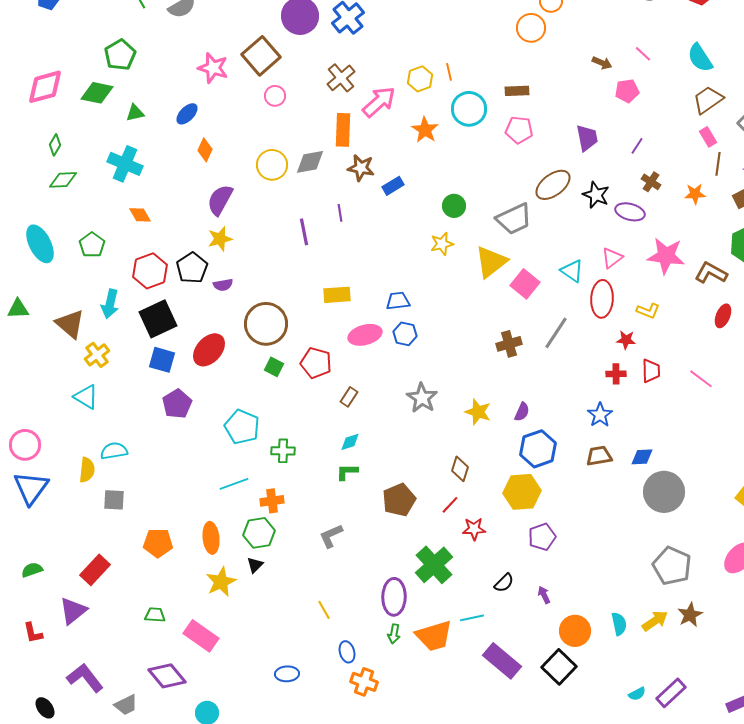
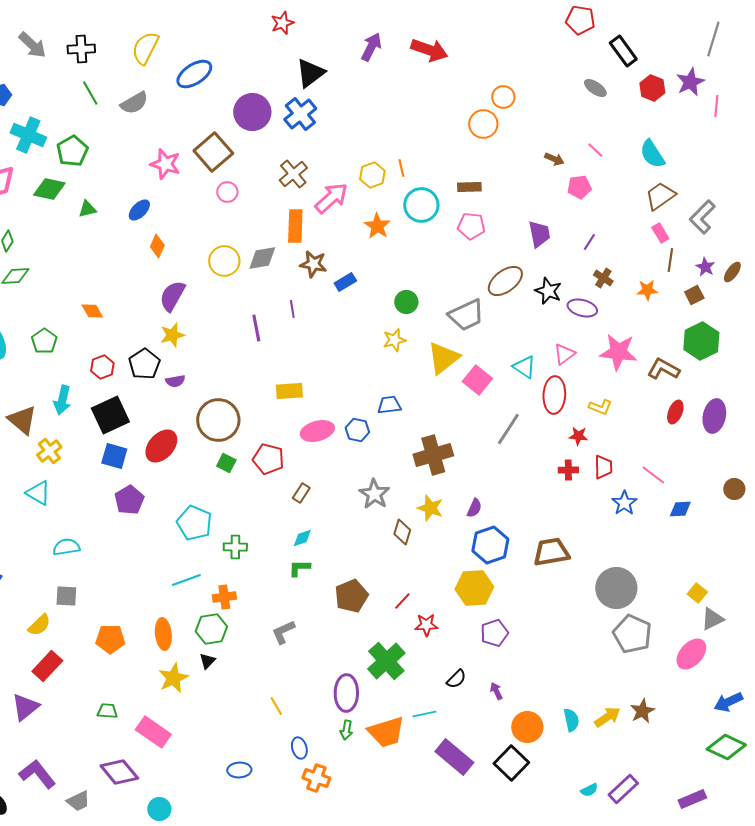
cyan cross: (125, 164) -> (28, 135), moved
red hexagon: (150, 271) -> (102, 367), size x0.7
blue trapezoid: (398, 301) -> (389, 405), moved
brown cross: (509, 344) -> (433, 455), moved, size x1.5
blue star: (600, 415) -> (624, 503), moved
brown trapezoid: (599, 456) -> (551, 552), size x1.4
blue diamond: (642, 457) -> (680, 509), moved
brown diamond: (460, 469) -> (402, 532), moved
yellow semicircle: (87, 470) -> (39, 625), moved, turned 40
gray pentagon: (672, 566) -> (632, 634), moved

